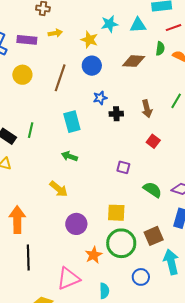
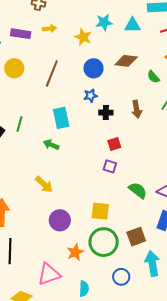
green semicircle: (160, 49) -> (153, 77), moved, turned 128
blue circle: (92, 66) -> (94, 68), moved
red square: (153, 141) -> (114, 144), moved, turned 32
green arrow: (69, 156) -> (51, 145), moved

